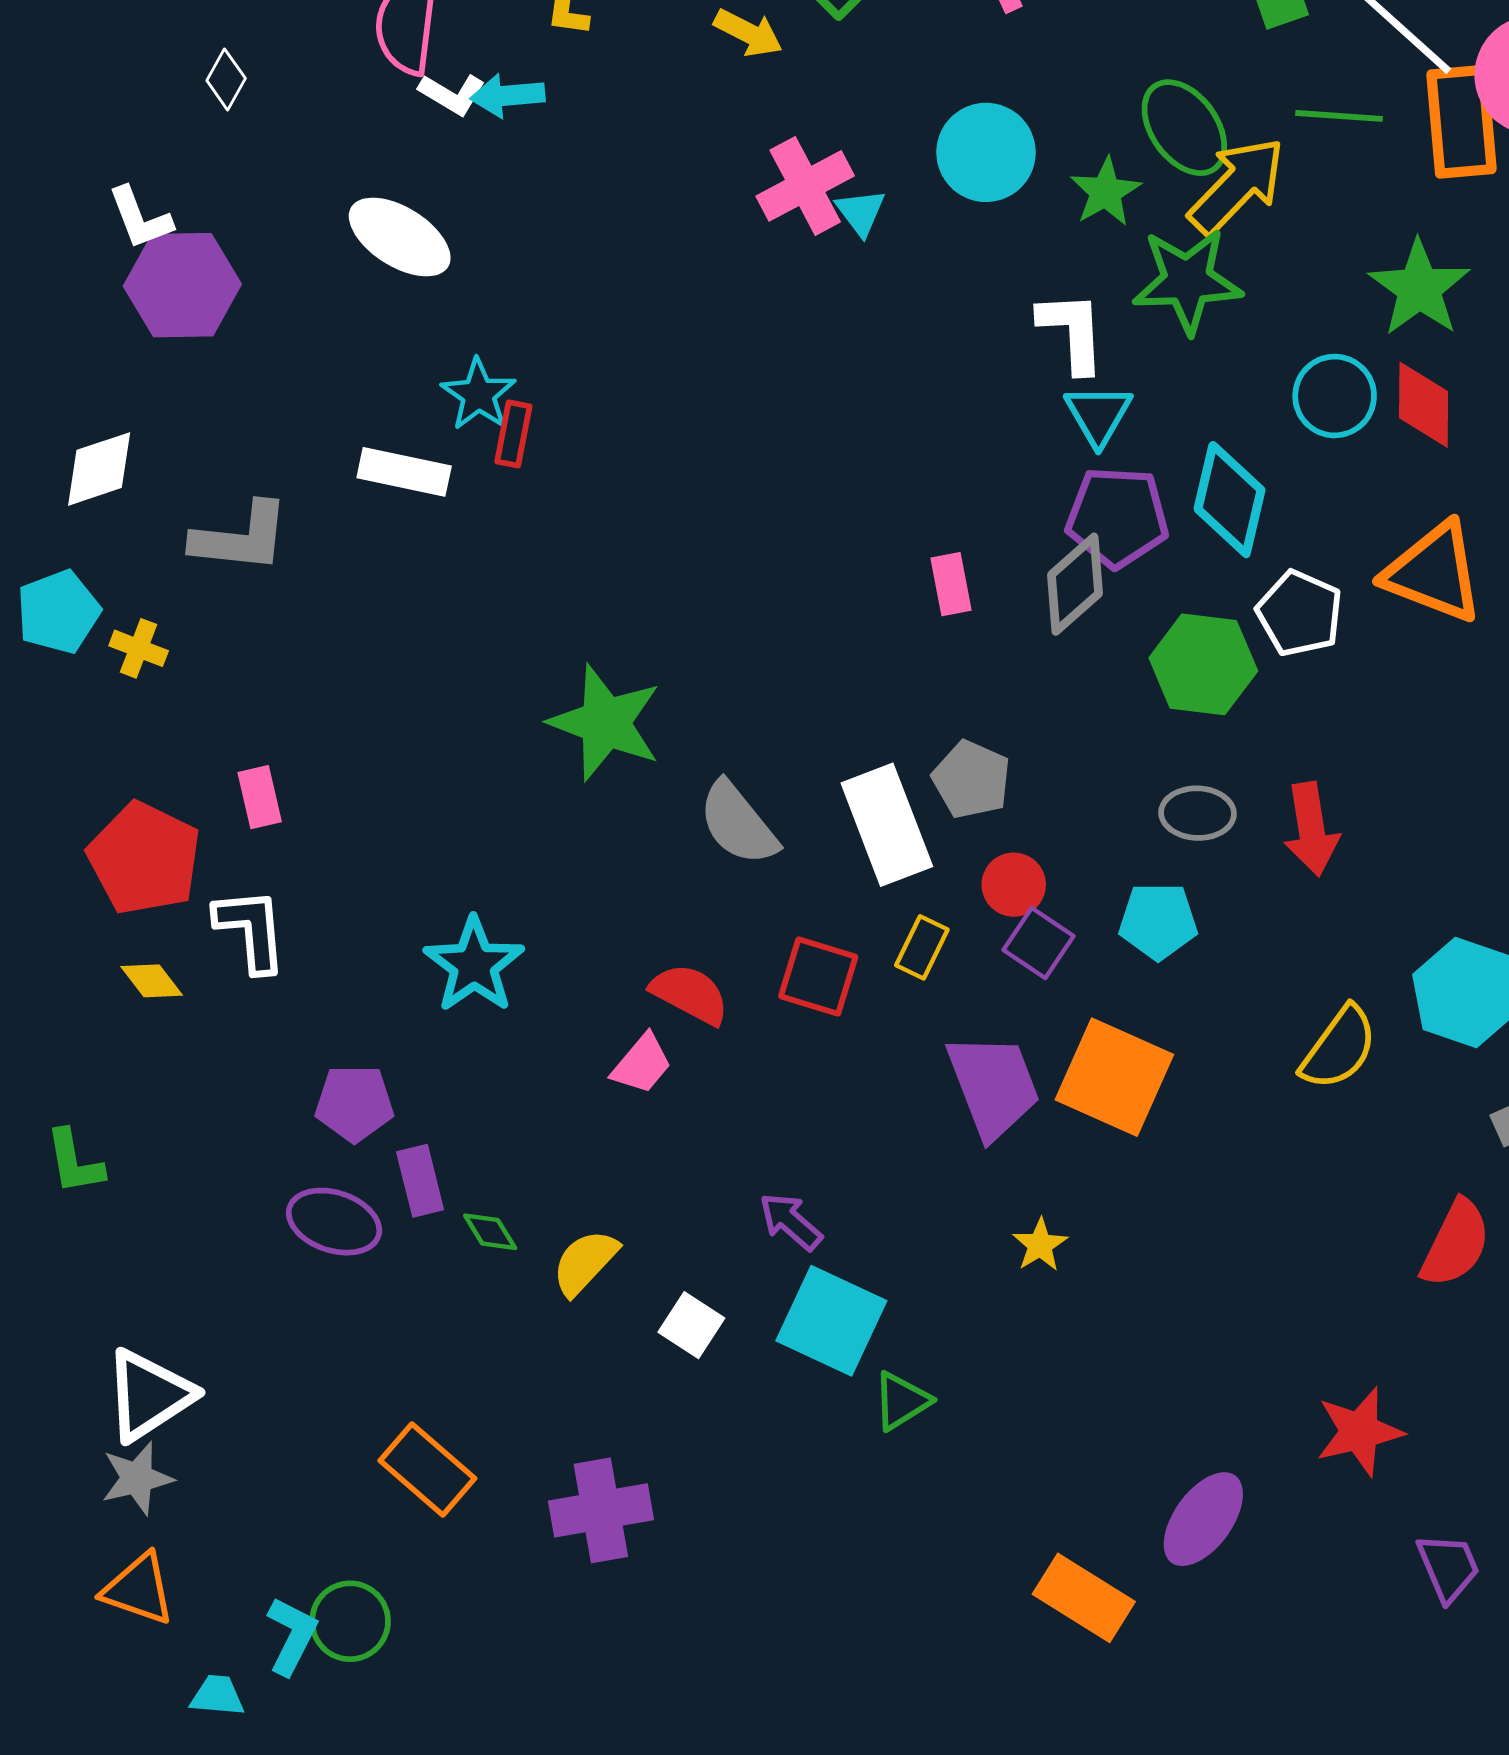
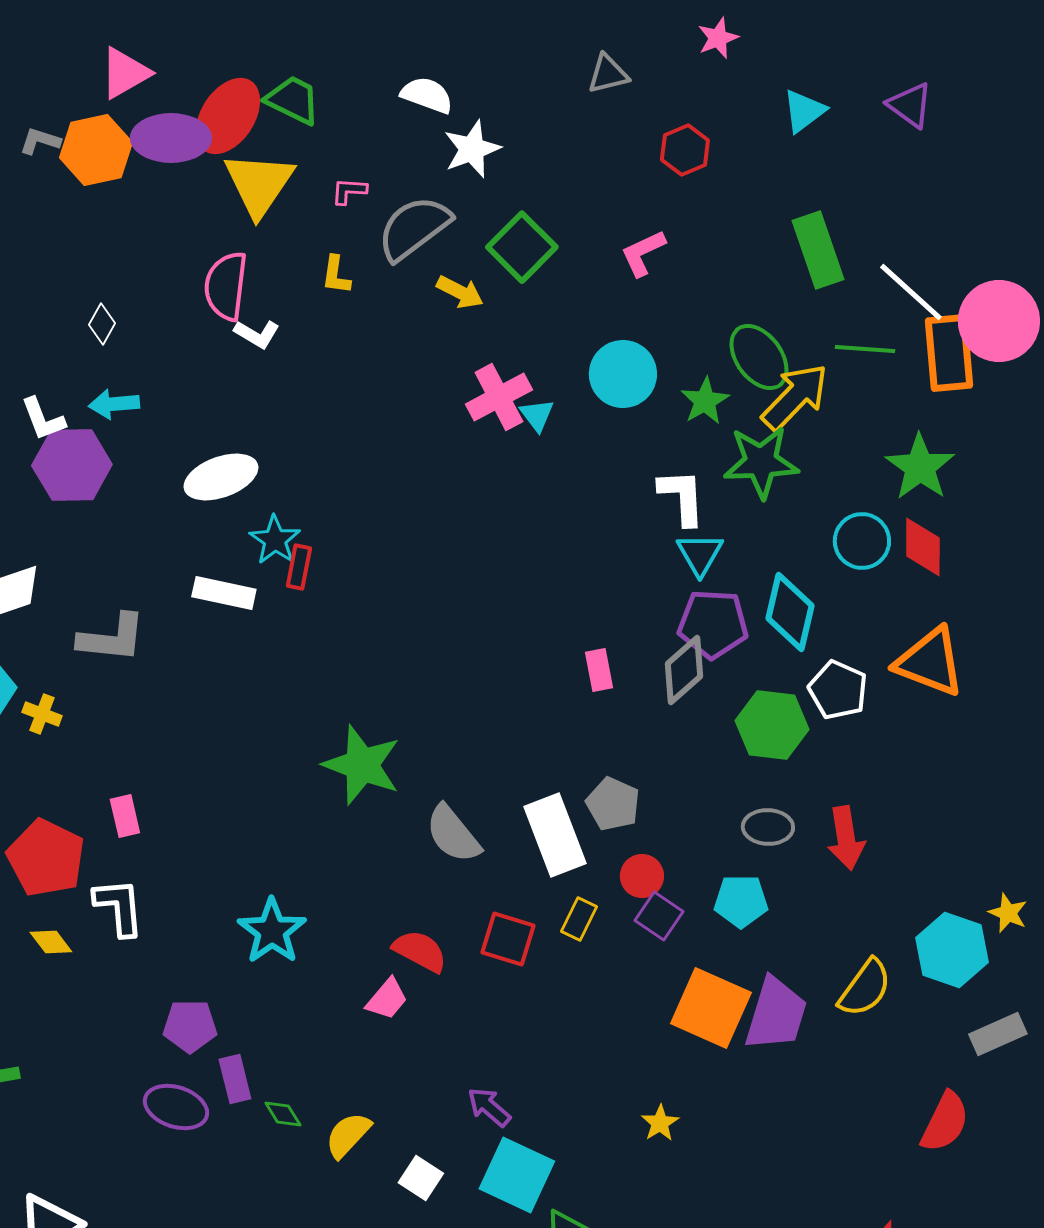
cyan arrow: (508, 96) -> (114, 404), moved
white ellipse: (400, 237) -> (221, 477), moved, turned -52
purple trapezoid: (993, 1086) -> (776, 1014), moved, turned 38

